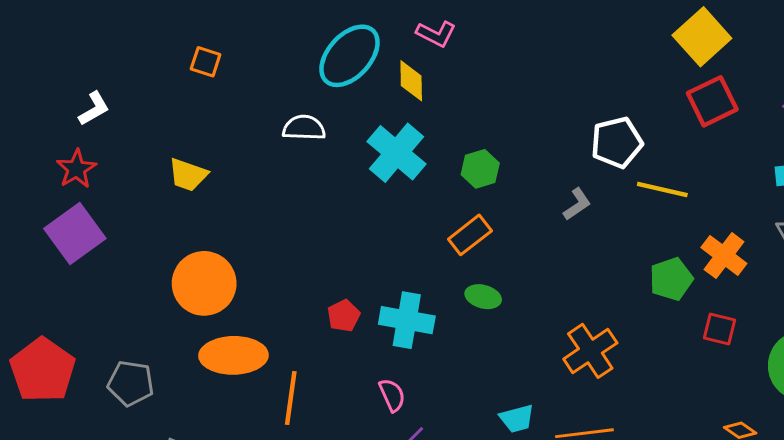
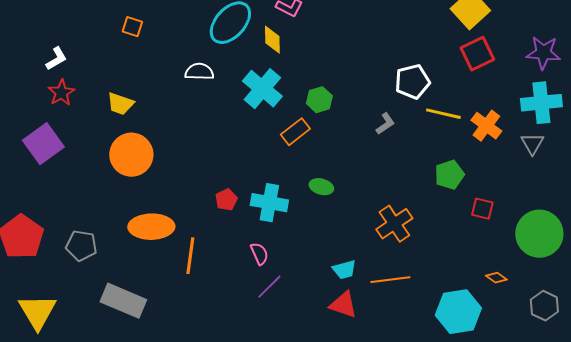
red star: (76, 169) -> (61, 93), moved
orange rectangle: (470, 235) -> (295, 132), moved
orange cross: (724, 256) -> (486, 126), moved
orange circle: (204, 283) -> (131, 155), moved

